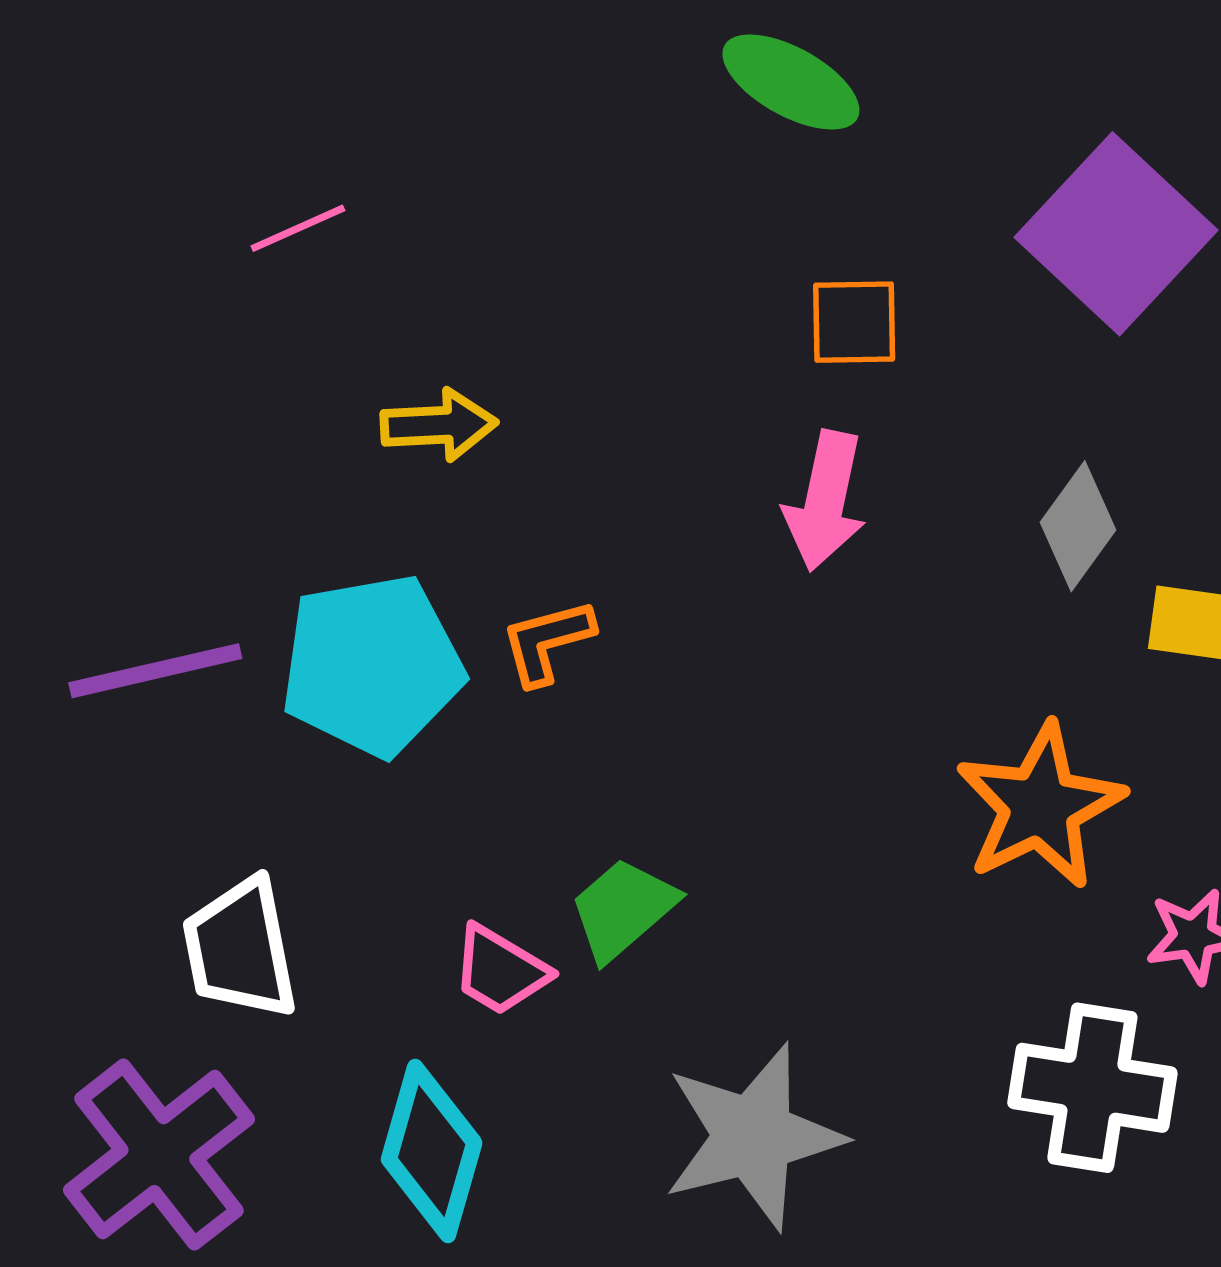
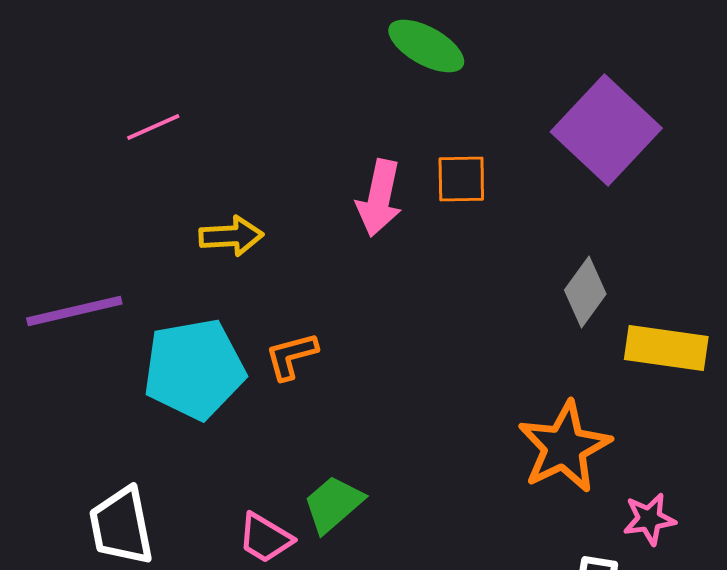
pink arrow: (825, 501) -> (379, 198), moved
purple line: (155, 671) -> (74, 311), moved

